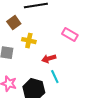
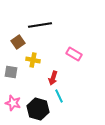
red arrow: (49, 59) -> (53, 78), turned -56

